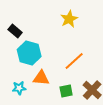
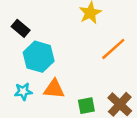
orange line: (74, 61) -> (113, 49), moved
cyan star: (19, 88) -> (23, 91), moved

